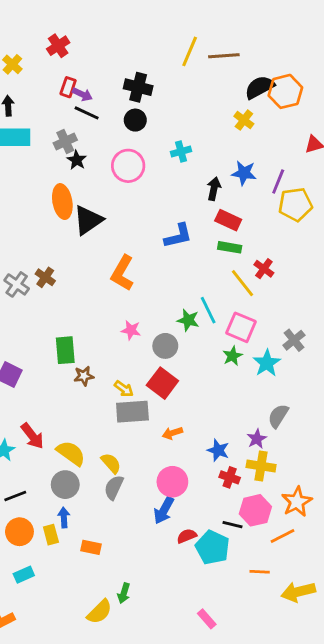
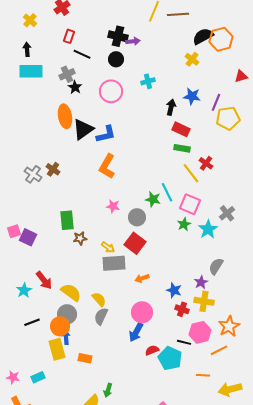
purple arrow: (82, 94) -> (133, 41), moved, turned -32
blue L-shape: (178, 236) -> (106, 134), moved
orange circle: (19, 532) -> (60, 326), moved
yellow rectangle: (51, 535) -> (57, 349), size x1.5

